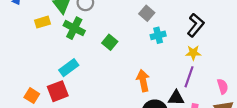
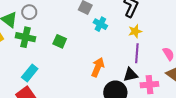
cyan cross: (158, 35) -> (100, 24), turned -32
orange arrow: (143, 81) -> (98, 67), turned 48

